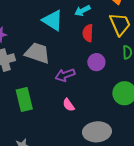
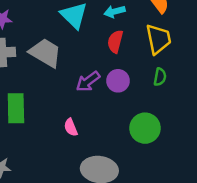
purple arrow: (65, 75) -> (88, 82), moved, turned -30

